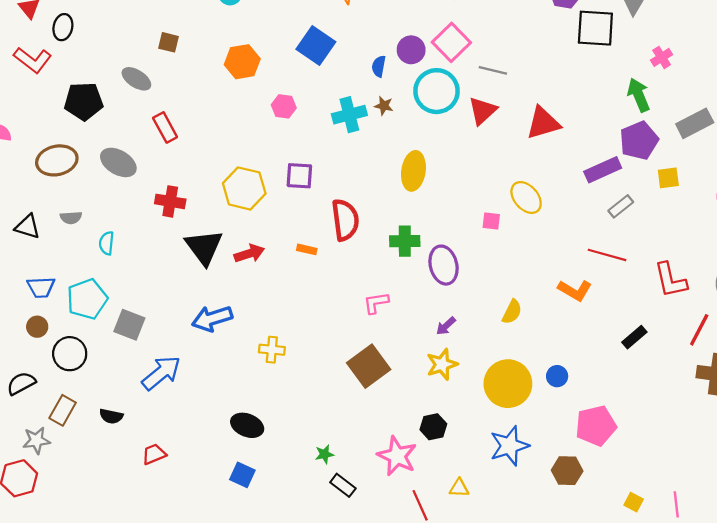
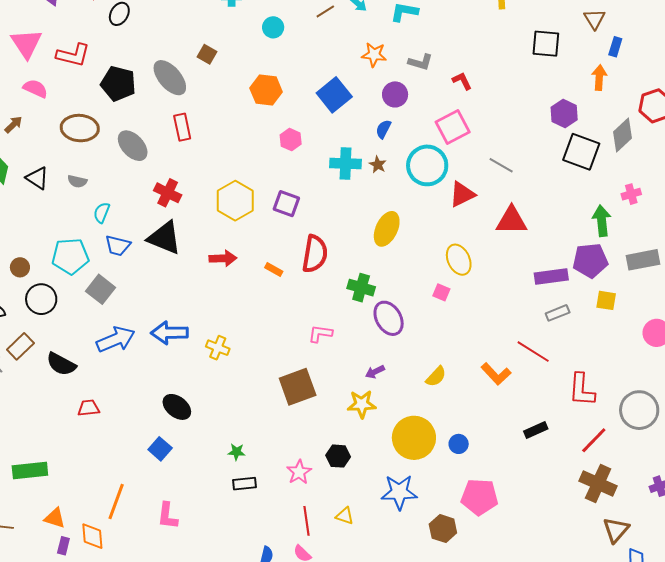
purple circle: (411, 50) -> (395, 94), moved
red L-shape: (33, 60) -> (73, 55), moved, turned -40
gray line: (493, 70) -> (501, 165), moved
gray ellipse: (136, 79) -> (170, 78), size x1.4
yellow ellipse: (526, 198) -> (459, 260), moved
black triangle: (204, 247) -> (164, 238), moved, turned -48
purple ellipse: (444, 265) -> (389, 318), turned -32
blue trapezoid: (41, 287) -> (118, 246), moved
blue arrow: (212, 318) -> (169, 333), moved
black semicircle: (111, 416) -> (61, 364), size x1.4
pink star: (397, 456) -> (299, 472), size x0.7
black rectangle: (343, 485) -> (245, 484), turned -60

